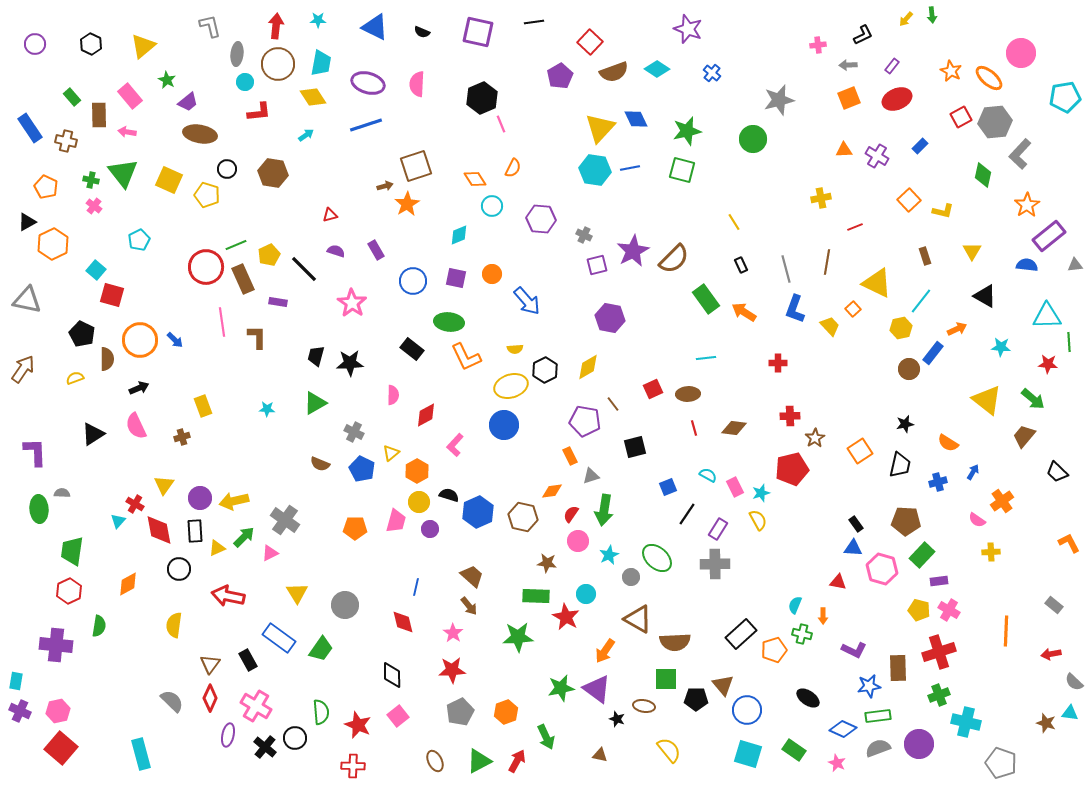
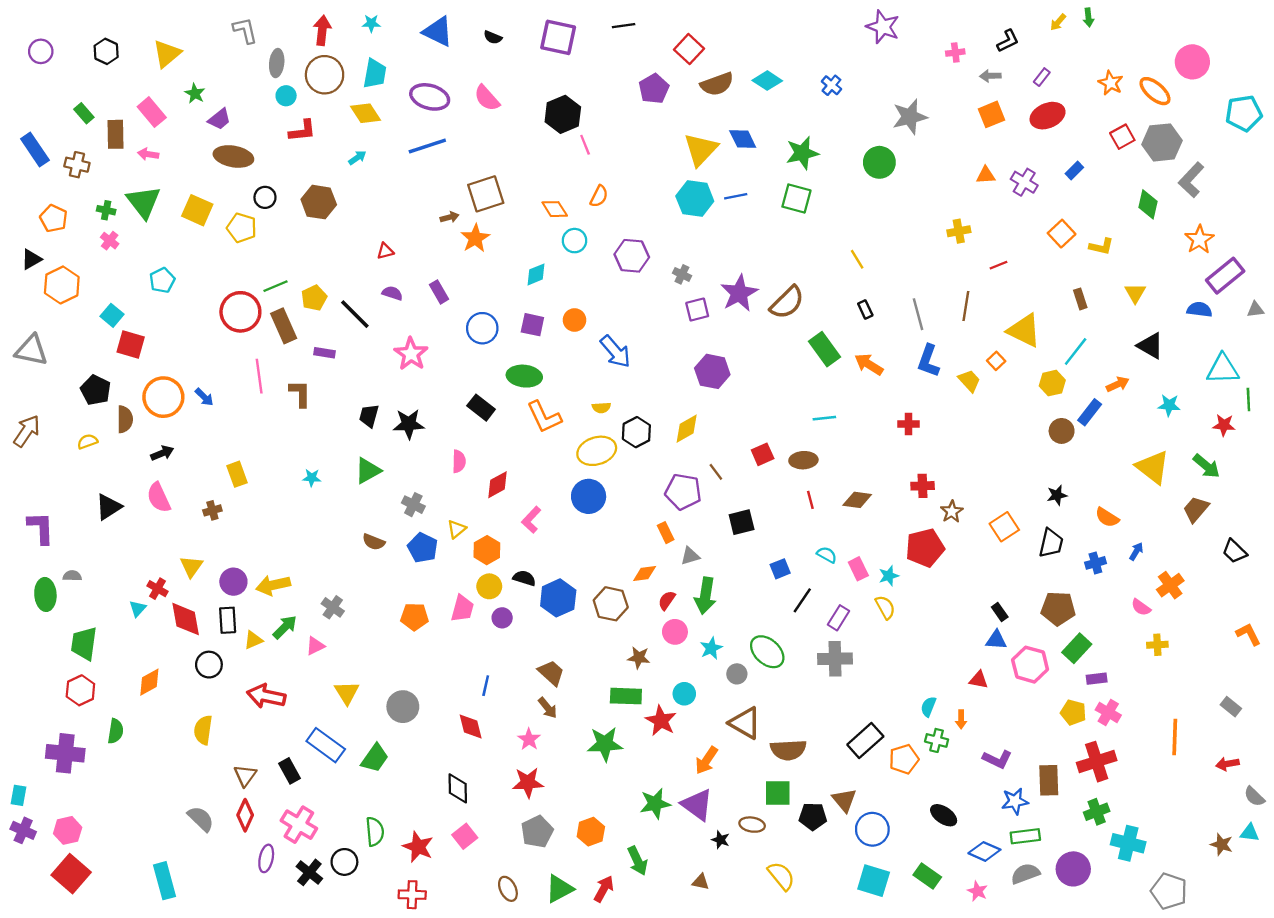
purple star: (688, 29) -> (883, 27), moved
pink semicircle: (417, 84) -> (487, 98), turned -45
gray cross: (285, 520) -> (333, 607), size x0.7

